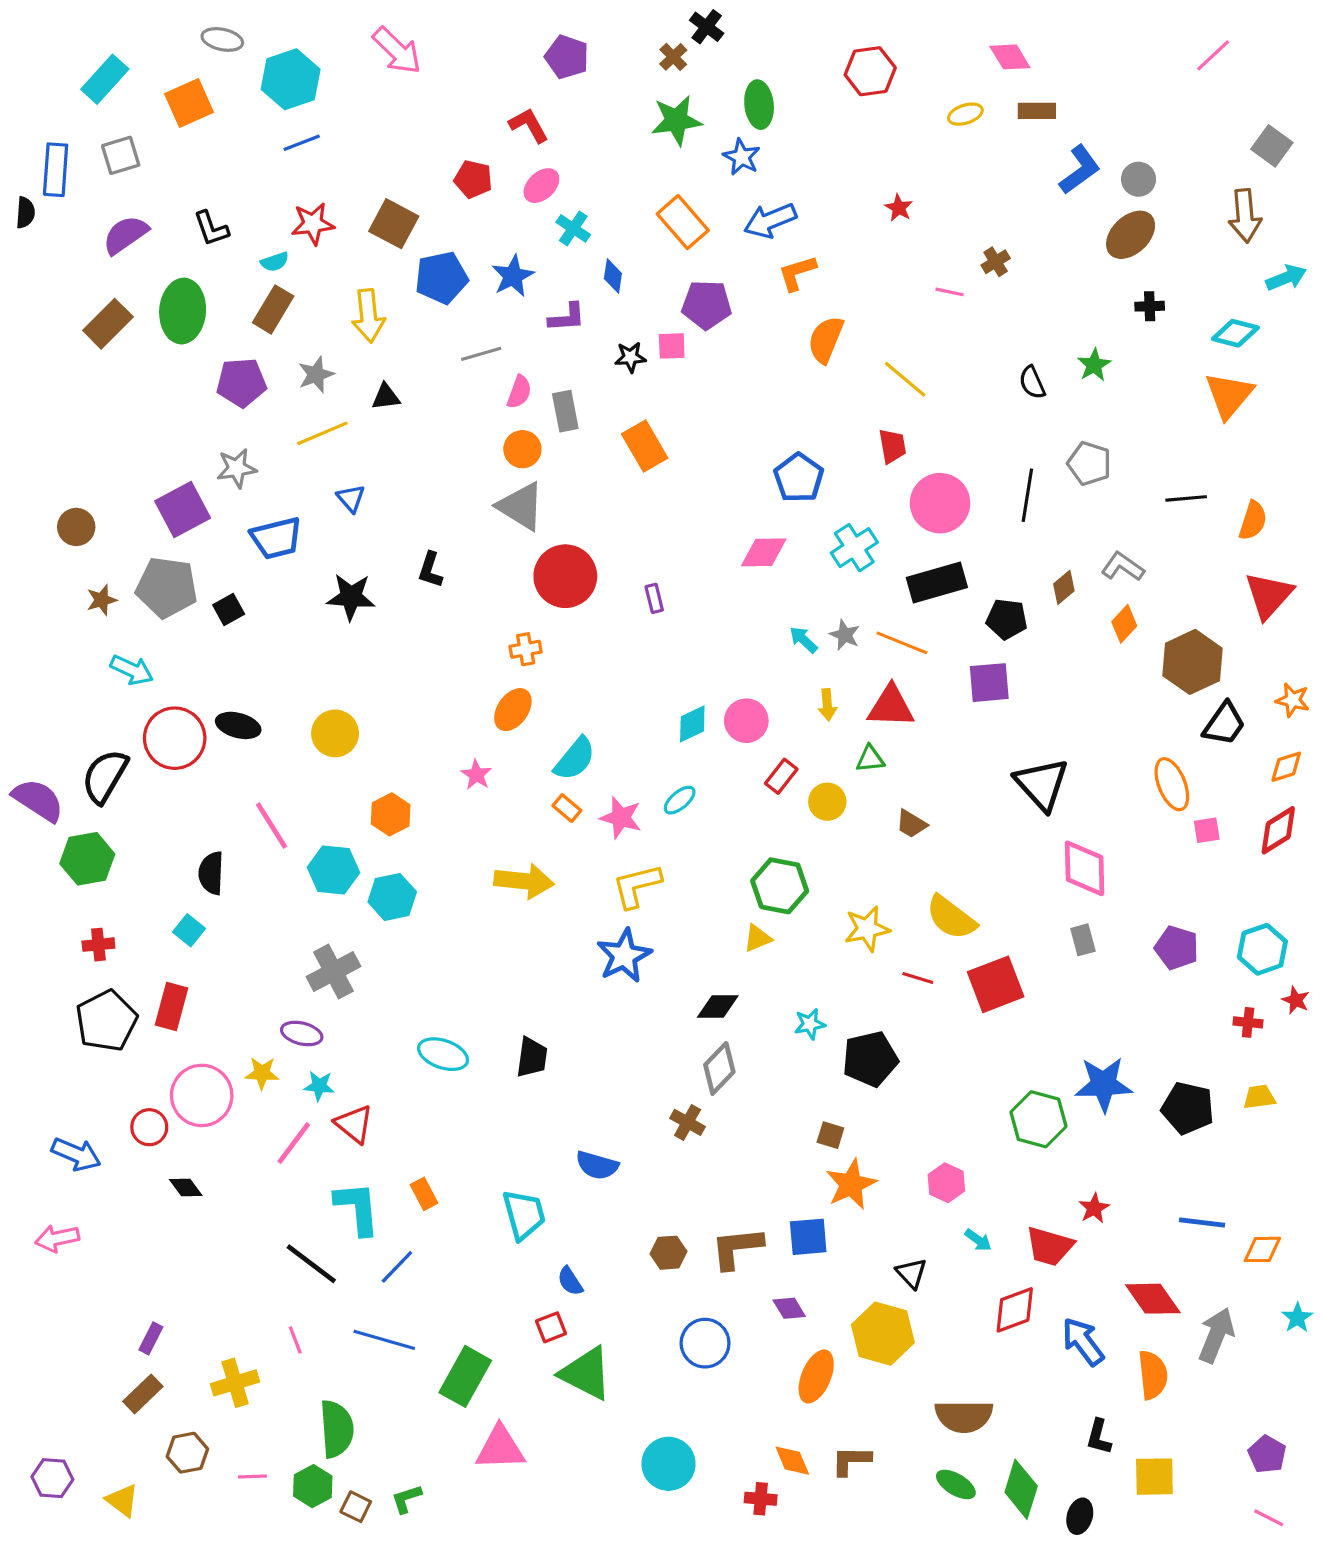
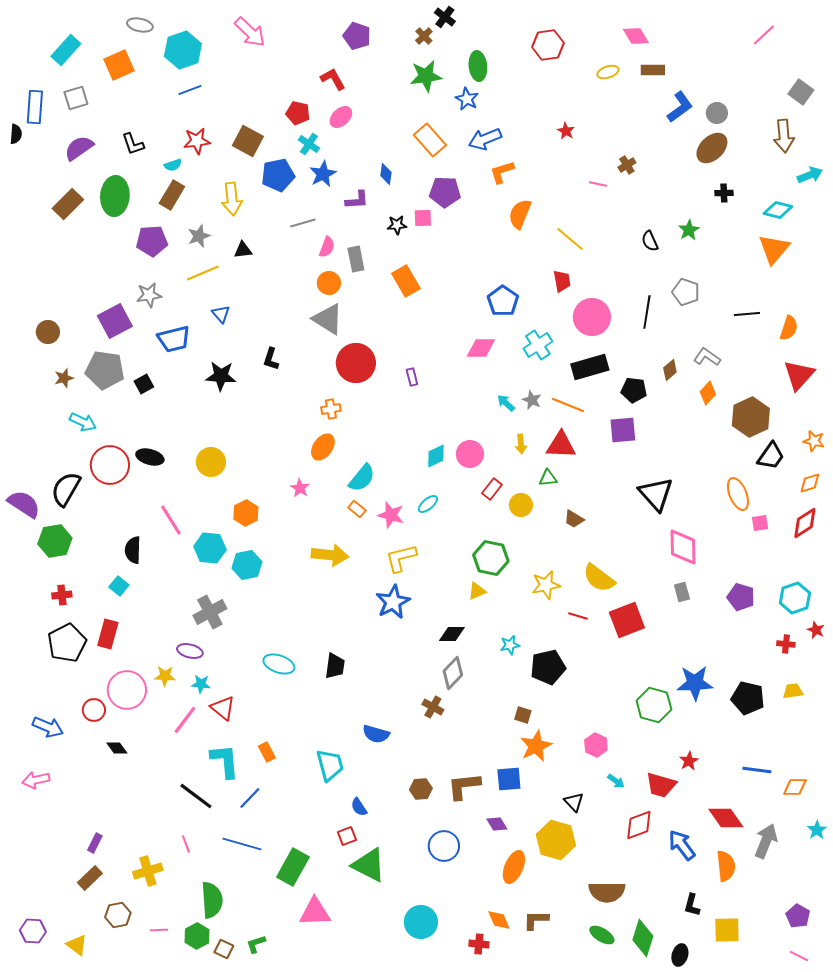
cyan cross: (573, 228) -> (309, 144), moved

